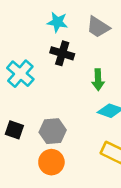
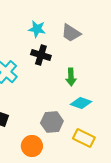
gray hexagon: (53, 131) -> (52, 122), moved

